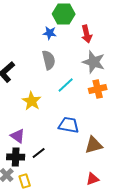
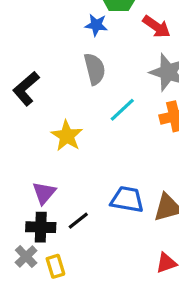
red arrow: (87, 34) -> (157, 27), turned -42
blue trapezoid: (69, 125) -> (127, 199), moved
purple triangle: (18, 136) -> (44, 193), turned 35

